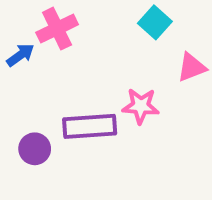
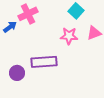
pink star: (141, 106) -> (69, 36), moved

